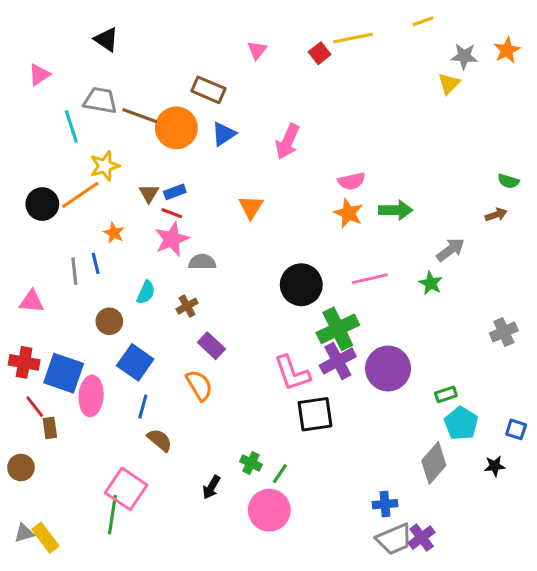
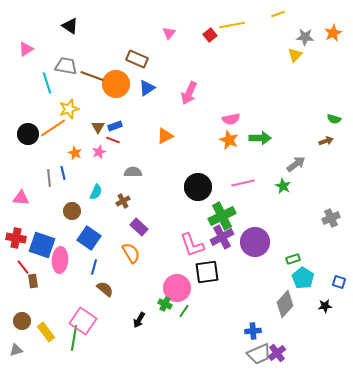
orange triangle: (251, 207) -> (165, 136), turned 30
pink star: (172, 239) -> (99, 152), moved, size x0.6
brown circle: (21, 468) -> (22, 321), moved
pink circle: (269, 510) -> (177, 288), moved
yellow rectangle: (45, 538) -> (46, 332), moved

